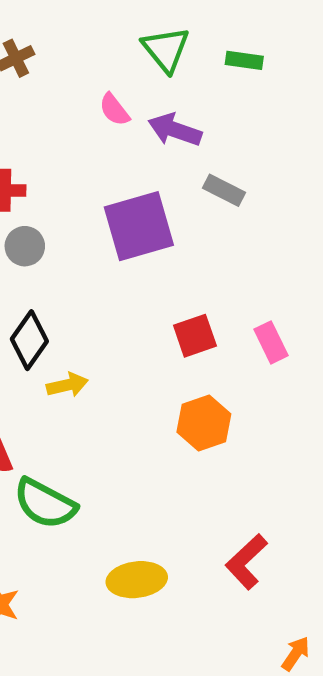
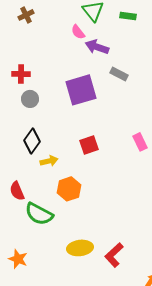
pink semicircle: (114, 110) -> (78, 32), moved
red square: (195, 336) -> (89, 145), moved
orange hexagon: (204, 423) -> (69, 189), moved
red L-shape: (246, 562) -> (114, 255), moved

